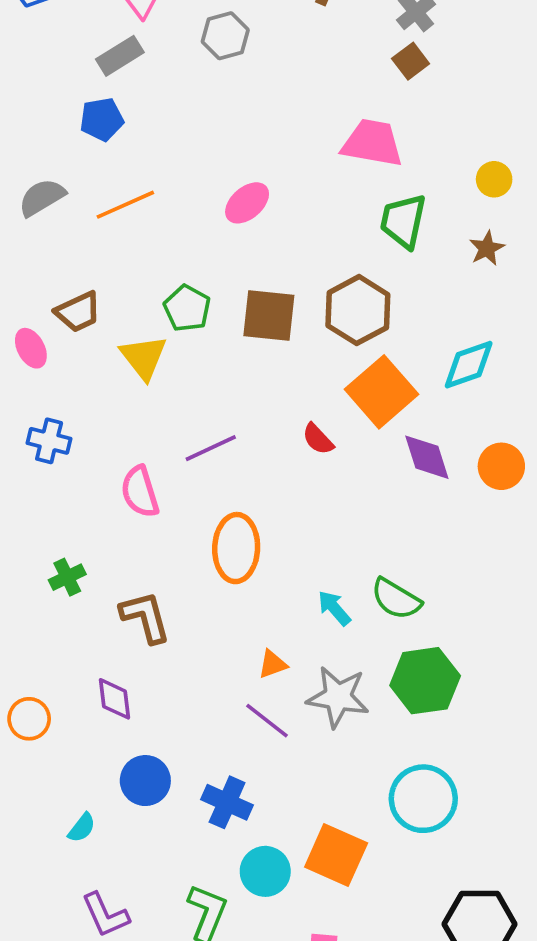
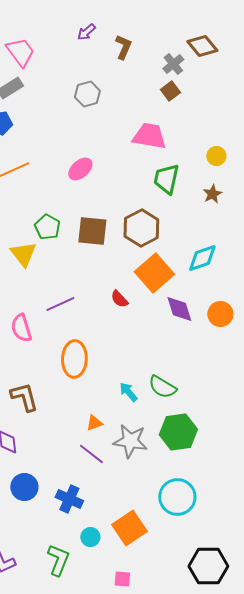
gray hexagon: (225, 36) -> (87, 94), moved
orange square: (336, 855) -> (129, 528), turned 32
cyan circle: (265, 871) -> (90, 537), size x0.7

